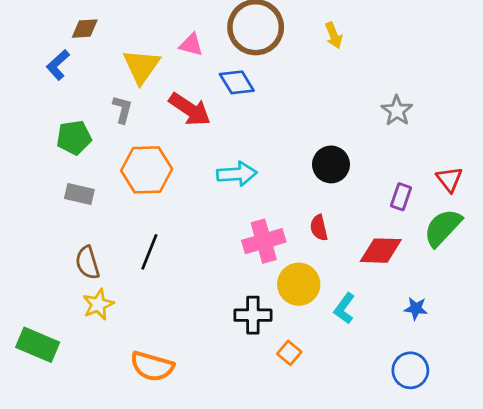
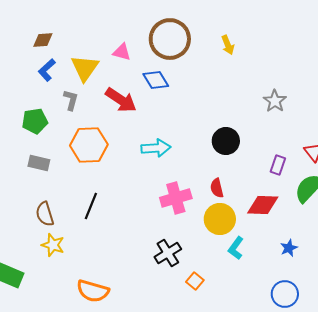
blue L-shape: (58, 65) -> (47, 70), moved
yellow circle: (299, 284) -> (220, 219), moved
yellow star: (98, 304) -> (53, 245), turned -30
blue star: (416, 308) -> (289, 248), turned -30
black cross: (253, 315) -> (168, 253), turned -32

